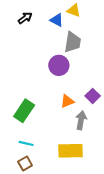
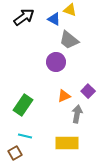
black arrow: (25, 18) -> (24, 17), size x1.5
gray trapezoid: (73, 42) -> (69, 40), turned 120
brown square: (25, 163) -> (15, 153), moved

